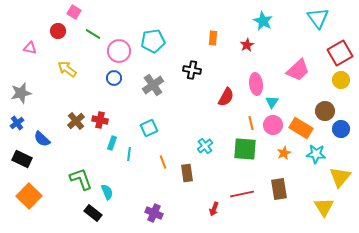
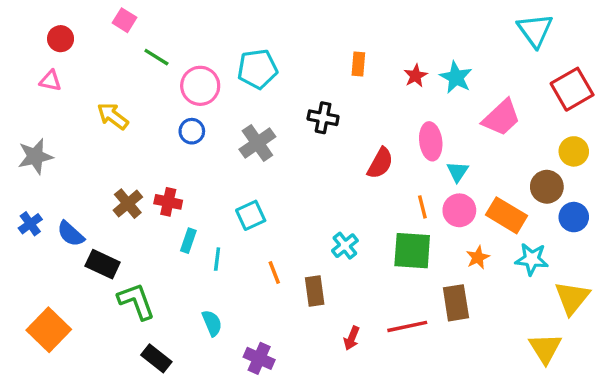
cyan star: (263, 21) -> (456, 77), moved
red circle: (58, 31) -> (61, 39), moved
yellow circle: (341, 80) -> (574, 151), moved
blue cross: (17, 123) -> (30, 224), moved
black rectangle: (22, 159) -> (103, 264), moved
brown rectangle: (279, 189) -> (456, 303), moved
cyan semicircle: (107, 192) -> (212, 323), moved
red arrow: (214, 209) -> (352, 338), moved

